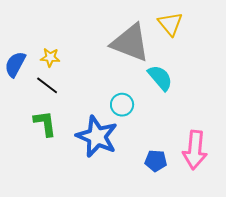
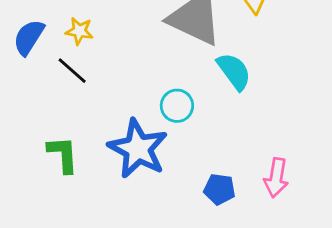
green L-shape: (45, 123) -> (63, 154), moved
pink arrow: (195, 150) -> (276, 178), size x0.7

